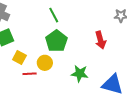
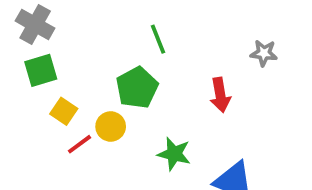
green line: (54, 15) -> (158, 39), moved
red line: (30, 74) -> (79, 144), turned -40

